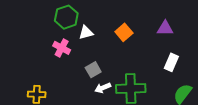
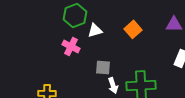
gray square: (93, 70) -> (103, 67), turned 35
white arrow: (103, 88) -> (113, 85), turned -84

